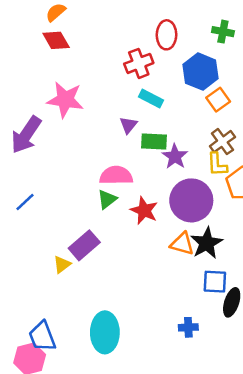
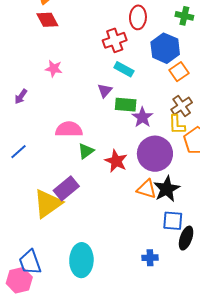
pink star: (65, 100) -> (54, 69), size x0.6
purple arrow: (26, 135) -> (21, 97), size x0.5
pink semicircle: (116, 175) -> (69, 129), moved
yellow triangle: (62, 264) -> (48, 204), size x2.0

